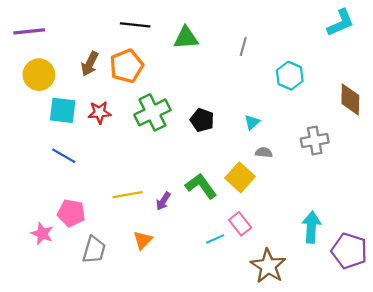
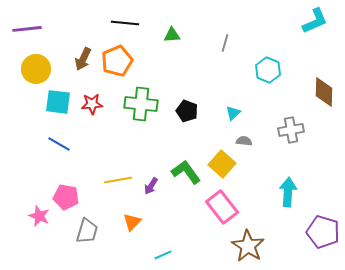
green triangle: (186, 38) -> (172, 35), size x0.7
green cross: (152, 112) -> (141, 104), turned 32
pink rectangle: (240, 224) -> (222, 207), size x1.5
cyan arrow: (311, 227) -> (288, 192), moved
cyan line: (215, 239) -> (163, 255), moved

